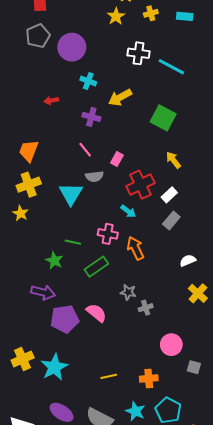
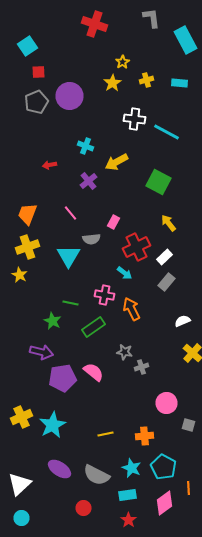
purple circle: (72, 47) -> (70, 96), moved
purple cross: (91, 117) -> (88, 181), turned 36
pink line: (85, 150) -> (70, 213), moved

